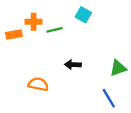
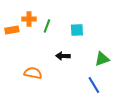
cyan square: (83, 15) -> (77, 30), moved, turned -32
green line: (54, 30) -> (47, 26), turned -56

